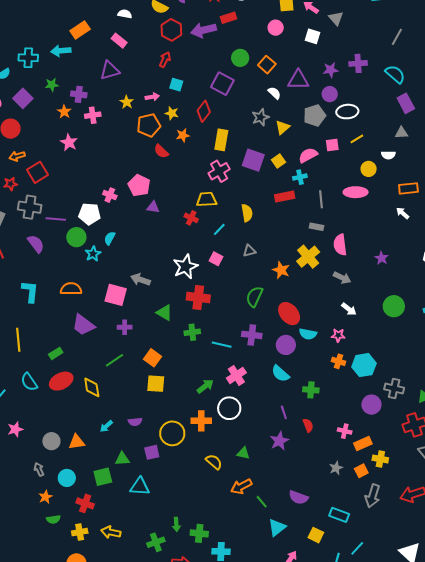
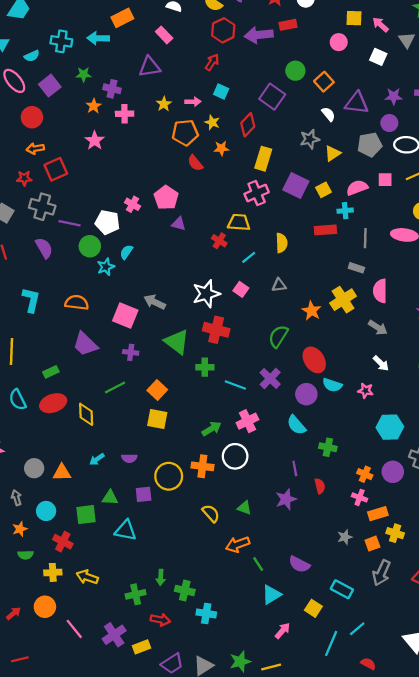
green triangle: (164, 313) -> (177, 342), size x1.4
purple cross: (252, 335) -> (270, 378), turned 30
orange cross: (339, 361) -> (365, 474), moved

